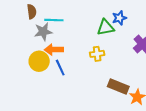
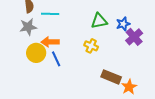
blue star: (119, 18) -> (123, 24), moved
gray star: (43, 32) -> (28, 27), moved
yellow cross: (97, 54) -> (91, 46), turned 32

